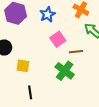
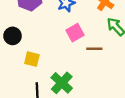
green cross: (65, 71) -> (62, 83), moved

